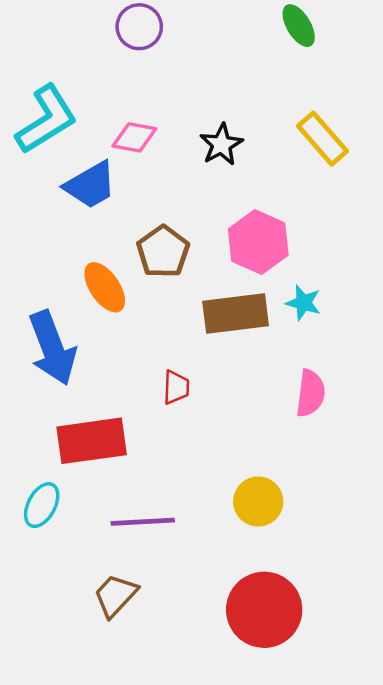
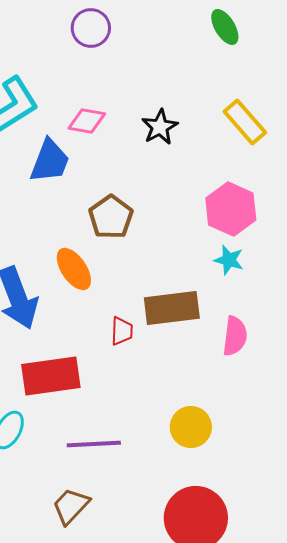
blue trapezoid: (90, 185) -> (50, 161), turned -39
pink hexagon: (258, 242) -> (231, 209), moved
orange ellipse: (105, 287) -> (74, 269), moved
brown rectangle: (236, 313) -> (172, 308), moved

